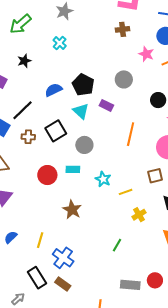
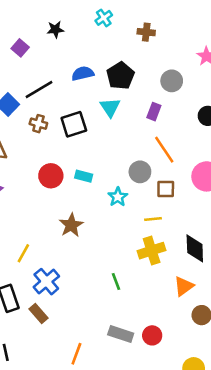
brown cross: (123, 29) -> (146, 32), moved
purple rectangle: (106, 105) -> (154, 112), moved, turned 72
orange line: (131, 134) -> (164, 150), turned -60
gray circle: (84, 145) -> (140, 172), moved
brown square: (155, 176) -> (166, 189), moved
yellow line: (126, 192) -> (153, 219), moved
yellow cross: (139, 215) -> (152, 251), size x1.5
green line: (117, 245) -> (116, 281), turned -64

